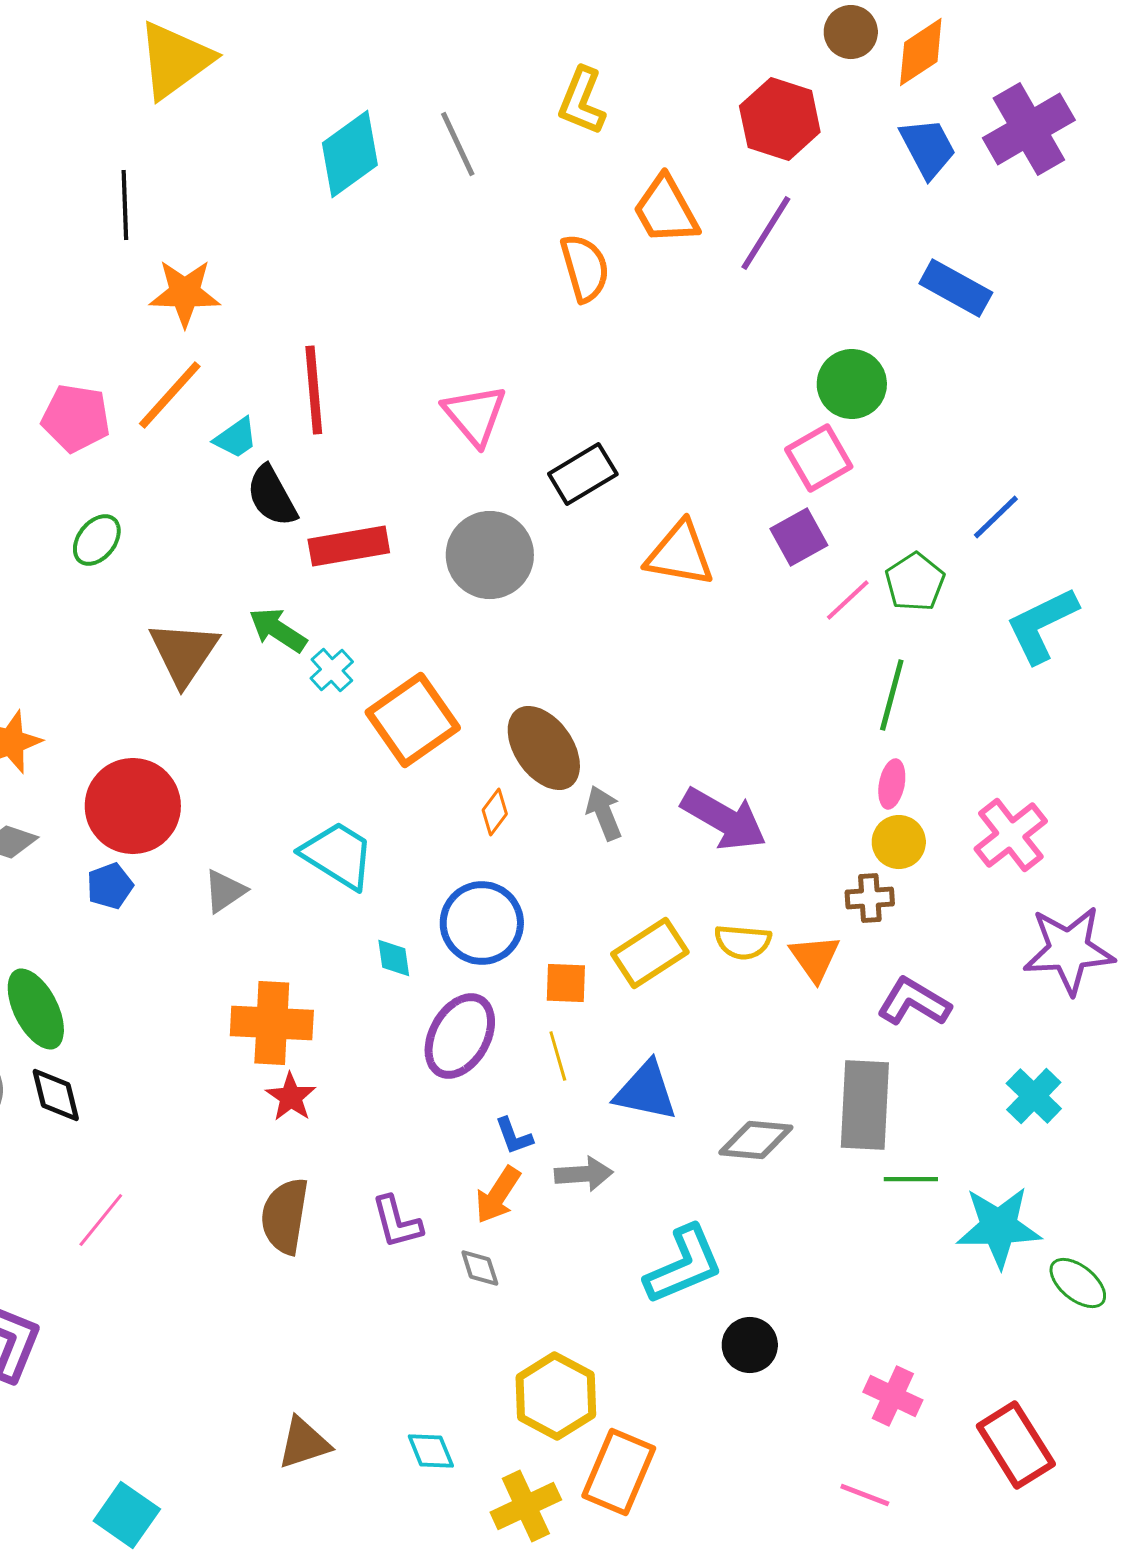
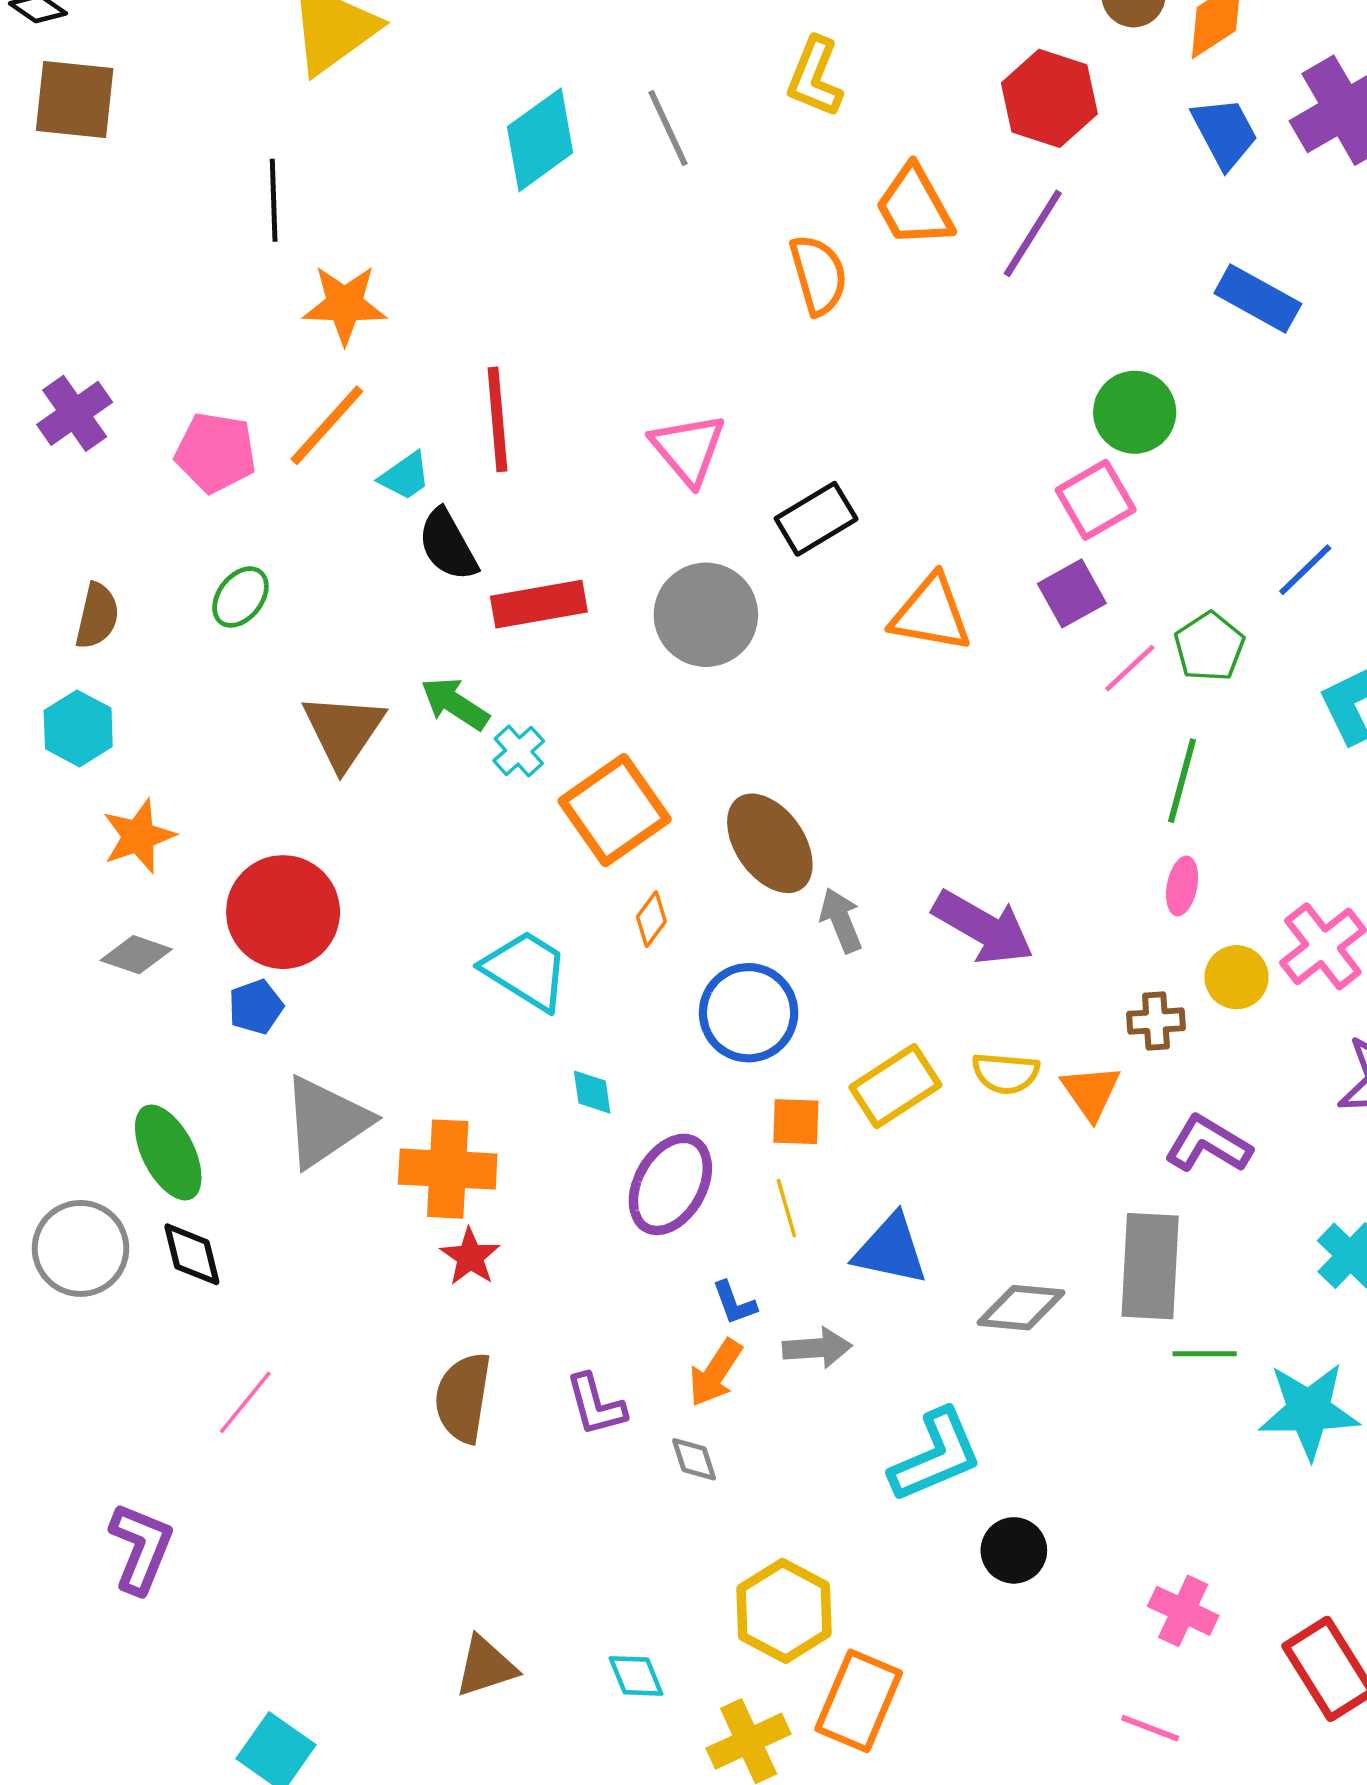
orange diamond: (495, 812) -> (651, 919), moved
yellow circle: (899, 842) -> (1237, 977), moved
gray triangle: (225, 891) -> (326, 1122), moved, size x1.8
blue circle: (482, 923) -> (749, 1013), moved

